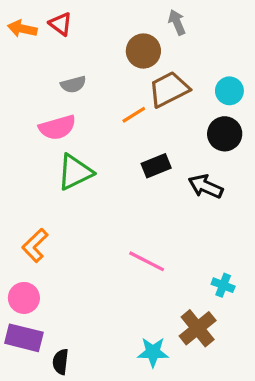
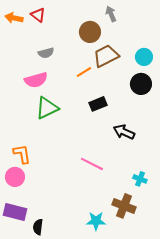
black arrow: (206, 186) -> (124, 132), moved
orange L-shape: (35, 245) -> (22, 154), turned 125
pink circle: (24, 298) -> (15, 177), moved
brown cross: (198, 328) -> (124, 206), turned -30

